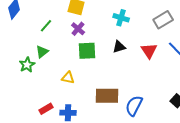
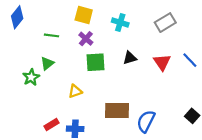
cyan cross: (121, 18) -> (120, 23), moved
gray rectangle: (163, 20) -> (165, 23), moved
green line: (46, 26) -> (52, 35), turned 56
yellow triangle: (68, 78) -> (75, 91), turned -32

